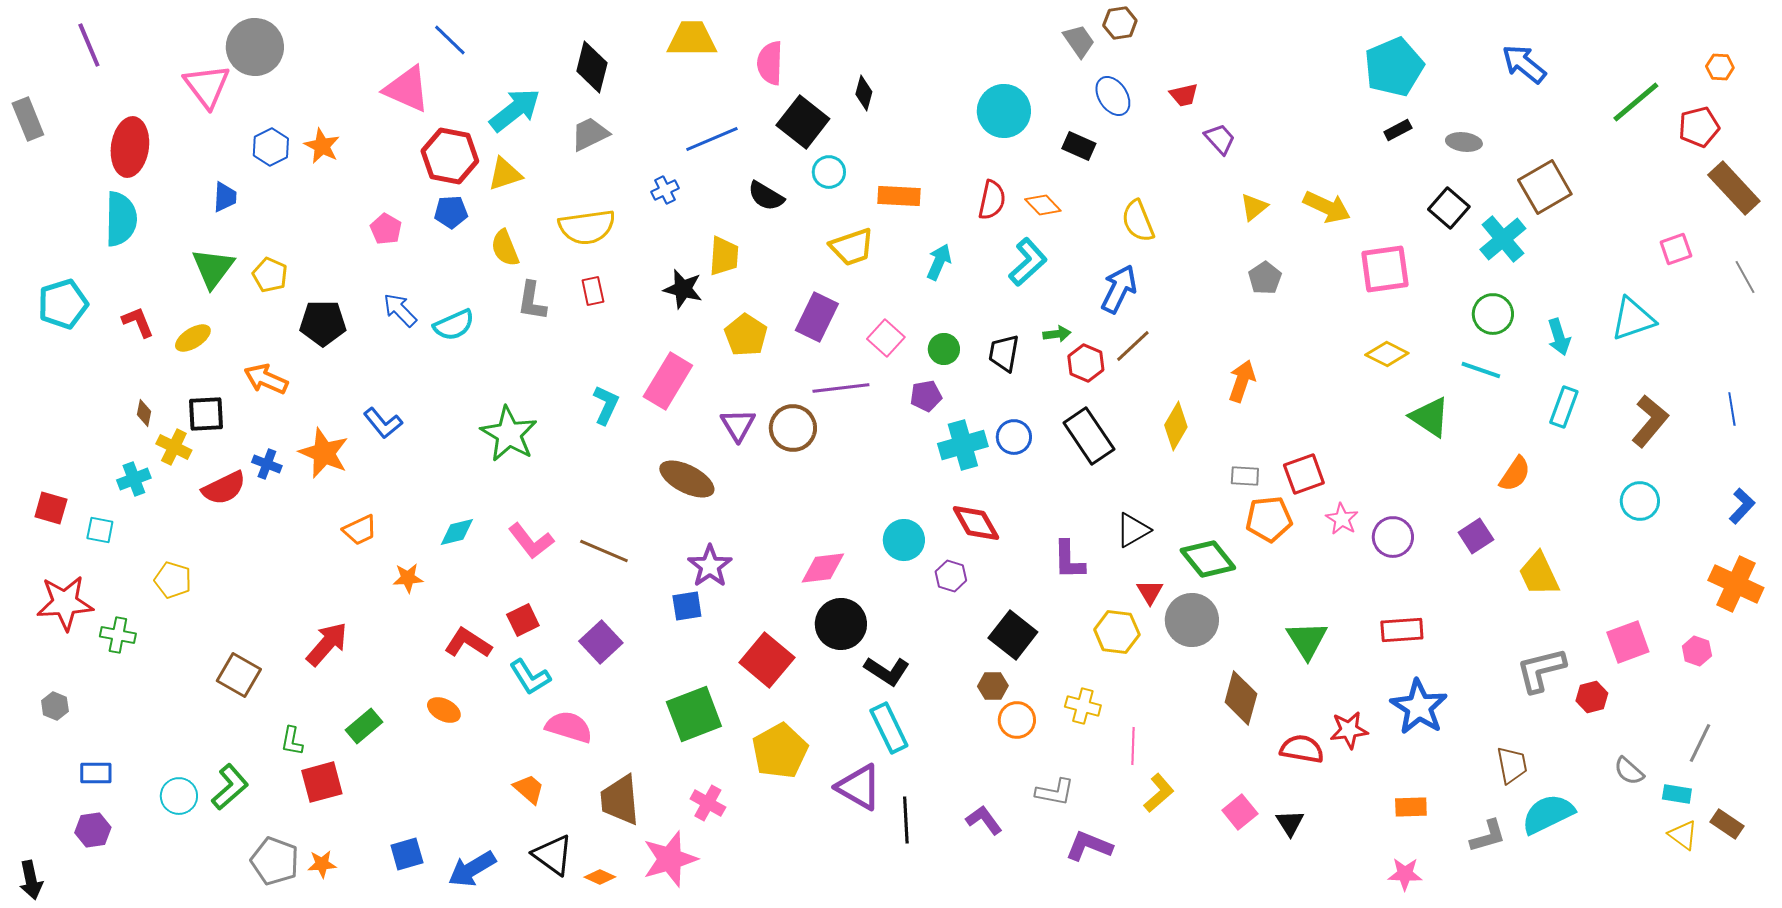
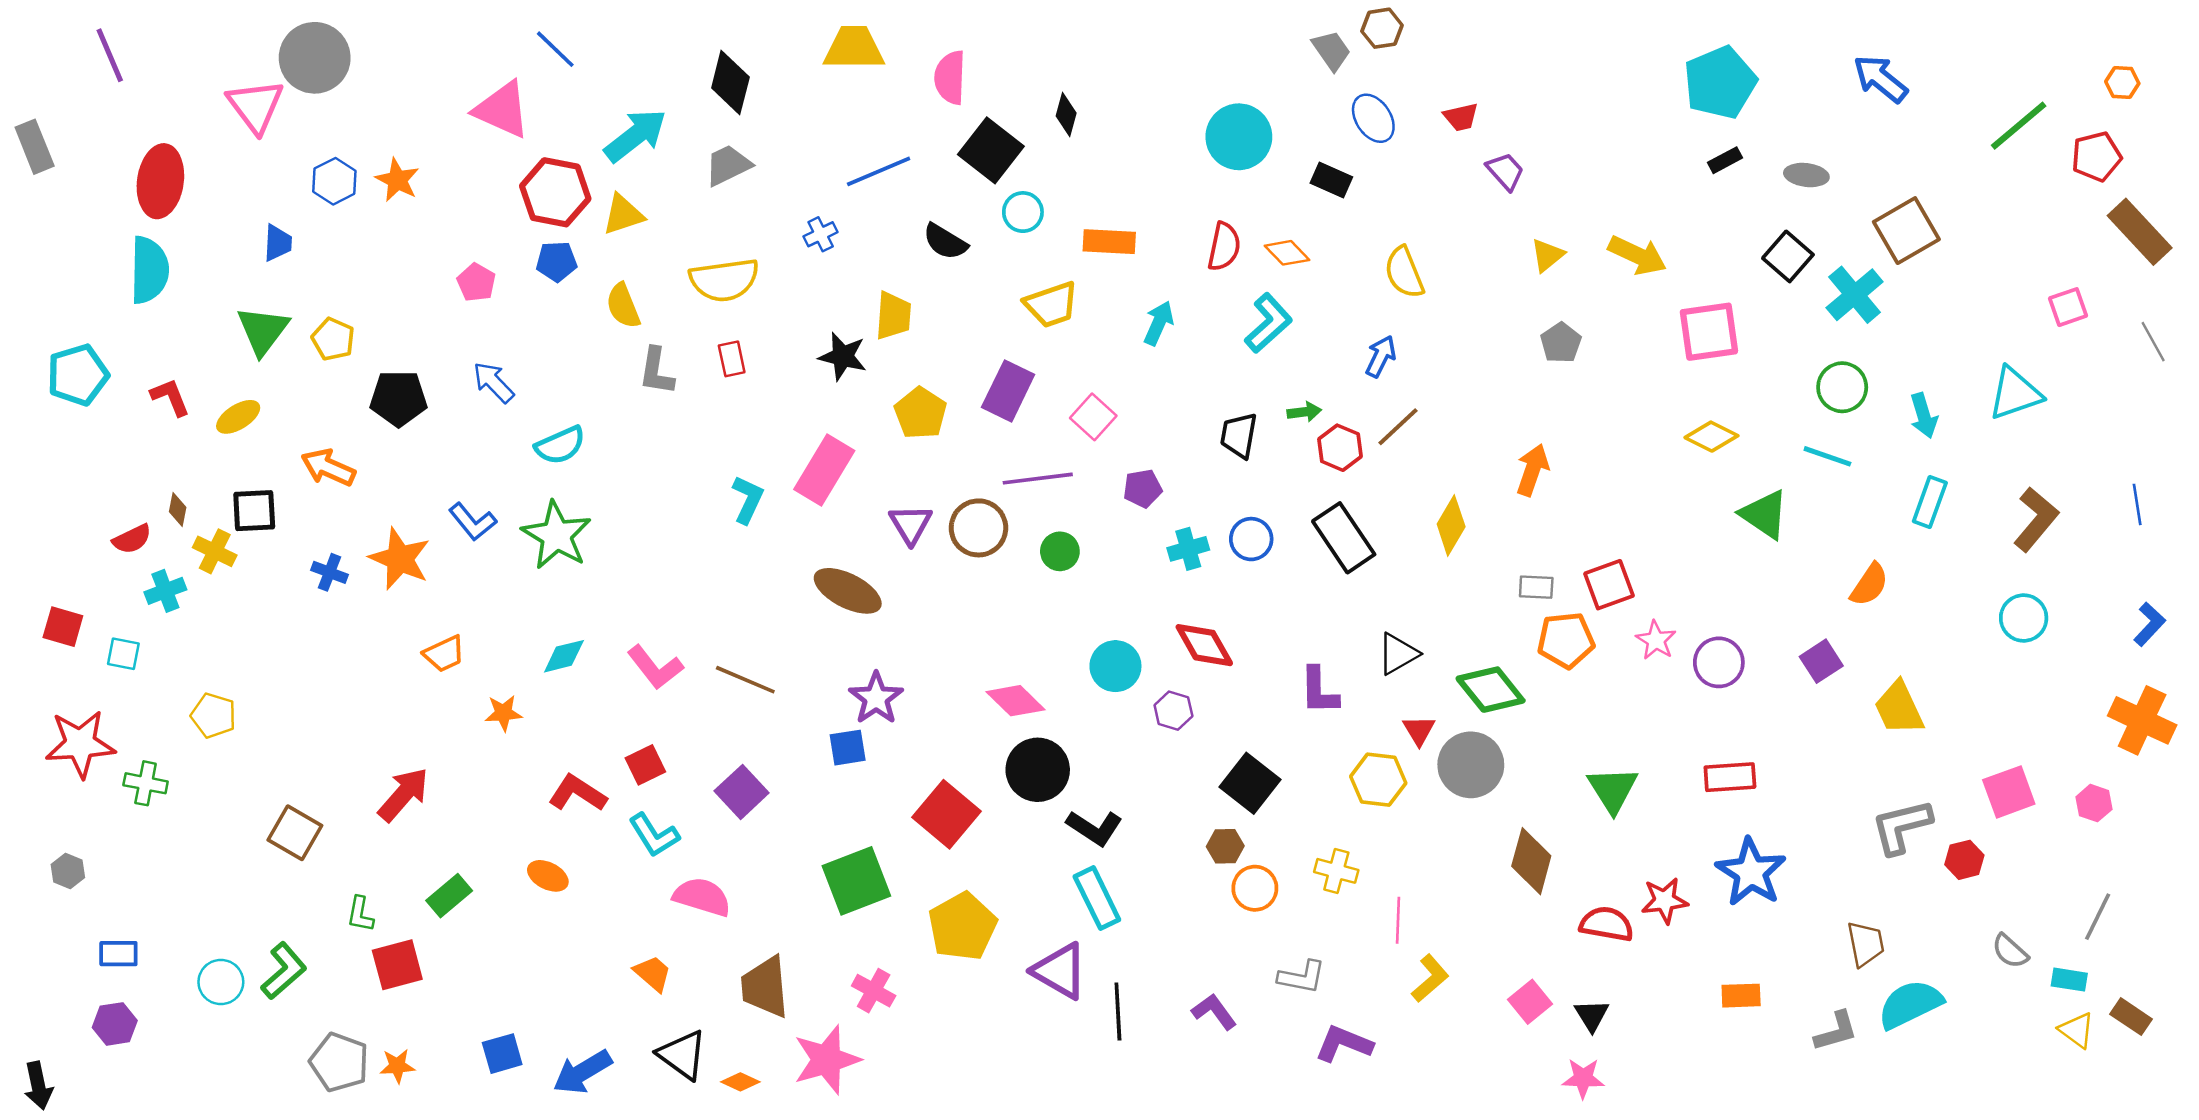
blue arrow: (1119, 289) -> (1381, 356), size x0.7
cyan semicircle: (454, 325) -> (560, 445), moved
green circle: (944, 349) -> (1060, 551), moved
green star: (509, 434) -> (556, 535), moved
cyan cross: (963, 445) -> (1188, 549), size x0.7
red semicircle: (224, 488) -> (132, 539), moved, size x0.7
pink diamond: (823, 568) -> (1015, 701), turned 51
pink star: (1405, 874) -> (1583, 1078), moved

